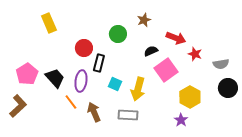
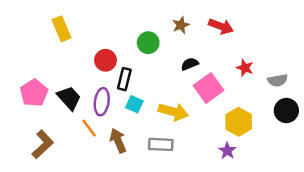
red arrow: (176, 38) -> (221, 26), moved
cyan square: (115, 84) -> (134, 104), moved
yellow arrow: (138, 89) -> (173, 112), turned -90
brown L-shape: (18, 106) -> (43, 144), moved

